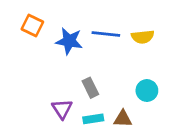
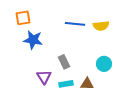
orange square: (32, 25) -> (23, 18), turned -35
blue star: (69, 41) -> (33, 40), moved

